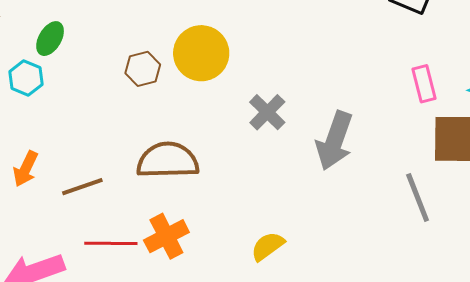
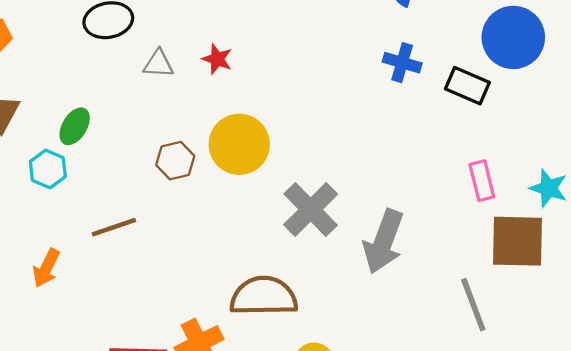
gray cross: (267, 112) -> (311, 209), size x1.4
brown semicircle: (168, 160) -> (264, 296), moved
brown line: (82, 187) -> (114, 227), moved

